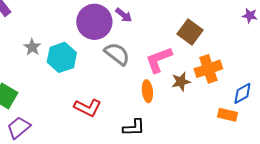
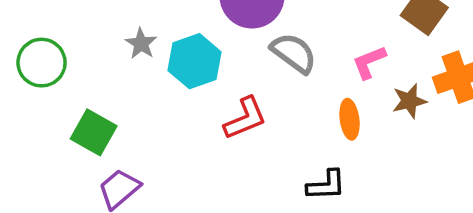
pink L-shape: (159, 60) -> (369, 62), size x0.7
red L-shape: (88, 108) -> (245, 118), moved, turned -48

